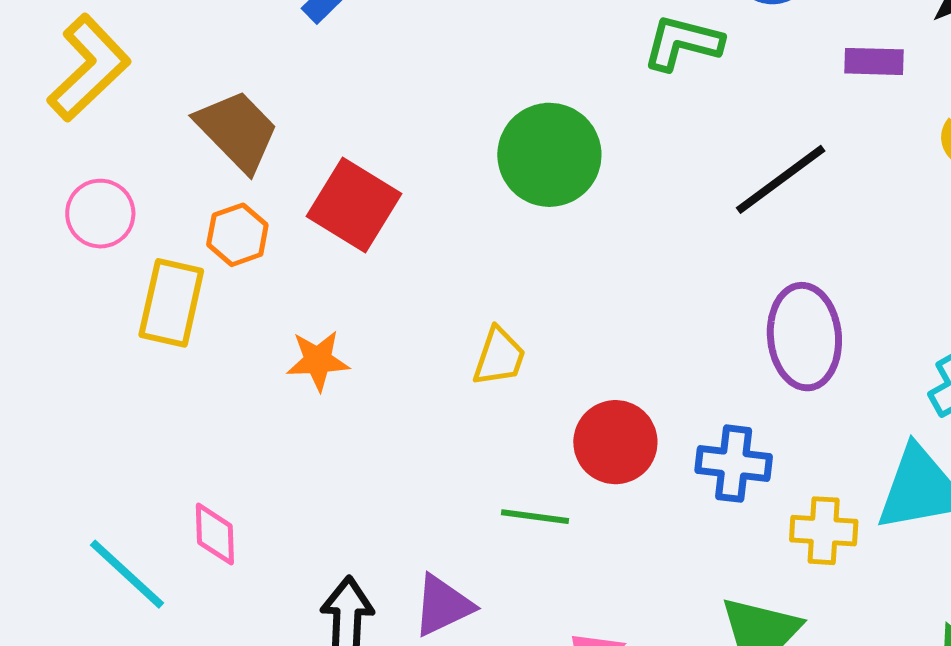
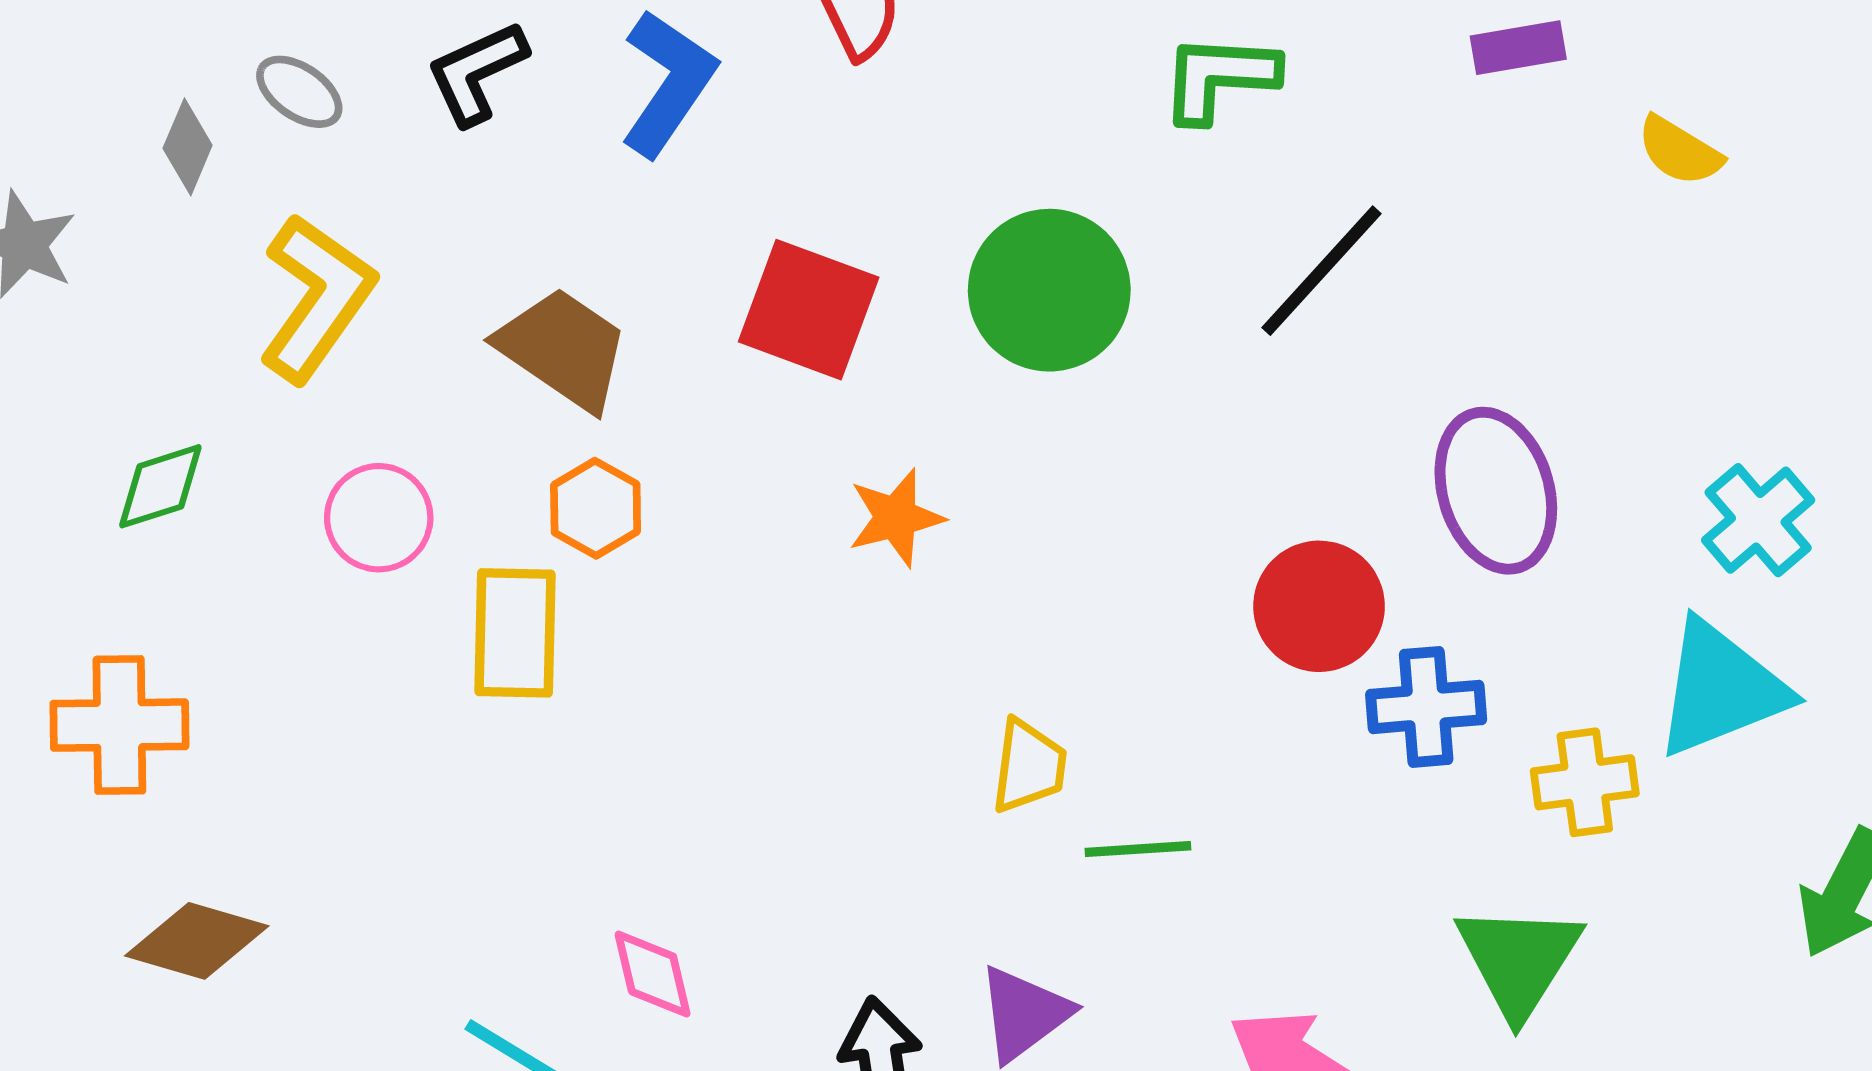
black line: (781, 179) -> (1321, 271), moved
red square: (354, 205) -> (809, 310), moved
yellow trapezoid: (499, 357) -> (1029, 766), moved
orange star: (318, 361) -> (896, 518), moved
red circle: (615, 442) -> (1319, 606), moved

